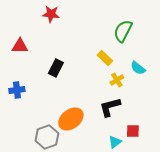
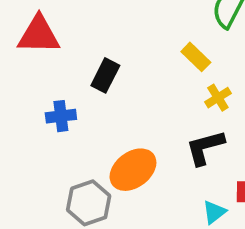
red triangle: (20, 46) -> (39, 35), size x1.4
blue cross: (17, 90) -> (61, 116), moved

